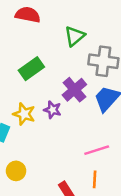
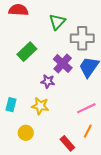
yellow star: (24, 114) -> (40, 106), moved
orange line: (95, 179) -> (88, 131), turned 32

